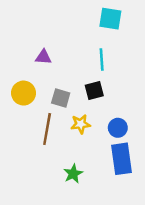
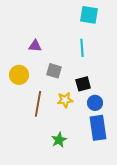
black square: (94, 91) -> (83, 84), moved
gray square: (61, 98) -> (54, 71), moved

